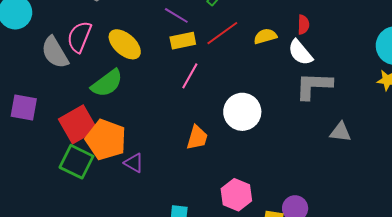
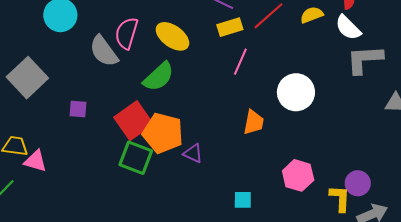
purple square: (24, 108) -> (78, 109), size x0.7

